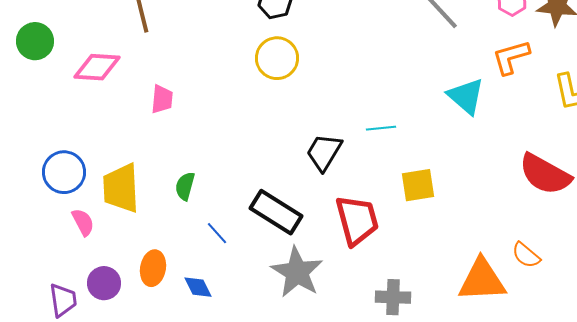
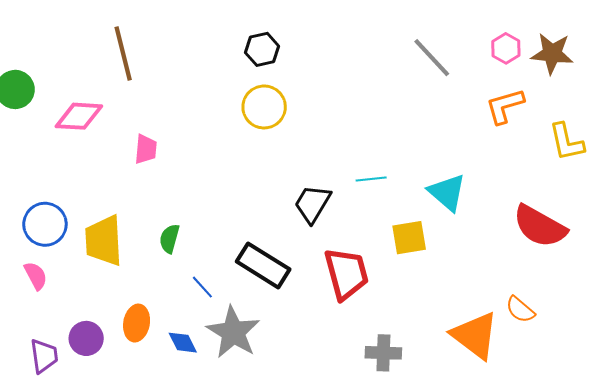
cyan triangle: (466, 96) -> (447, 192), moved
pink semicircle: (83, 222) -> (36, 276), moved
gray star: (297, 272) -> (233, 332), moved
orange triangle: (482, 280) -> (475, 335), turned 40

